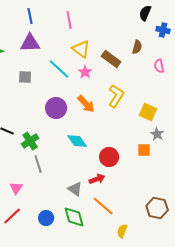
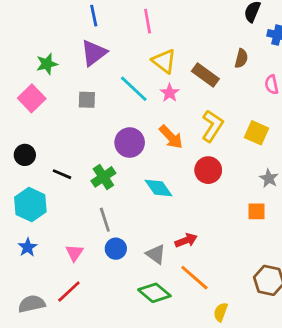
purple triangle: (30, 43) -> (94, 53), turned -35
yellow square: (148, 112) -> (256, 133), moved
green cross: (30, 141) -> (103, 177), moved
orange square: (144, 150) -> (256, 211), moved
red circle: (109, 157) -> (208, 170), moved
green diamond: (74, 217) -> (154, 293), turned -35
blue circle: (46, 218) -> (116, 249), moved

